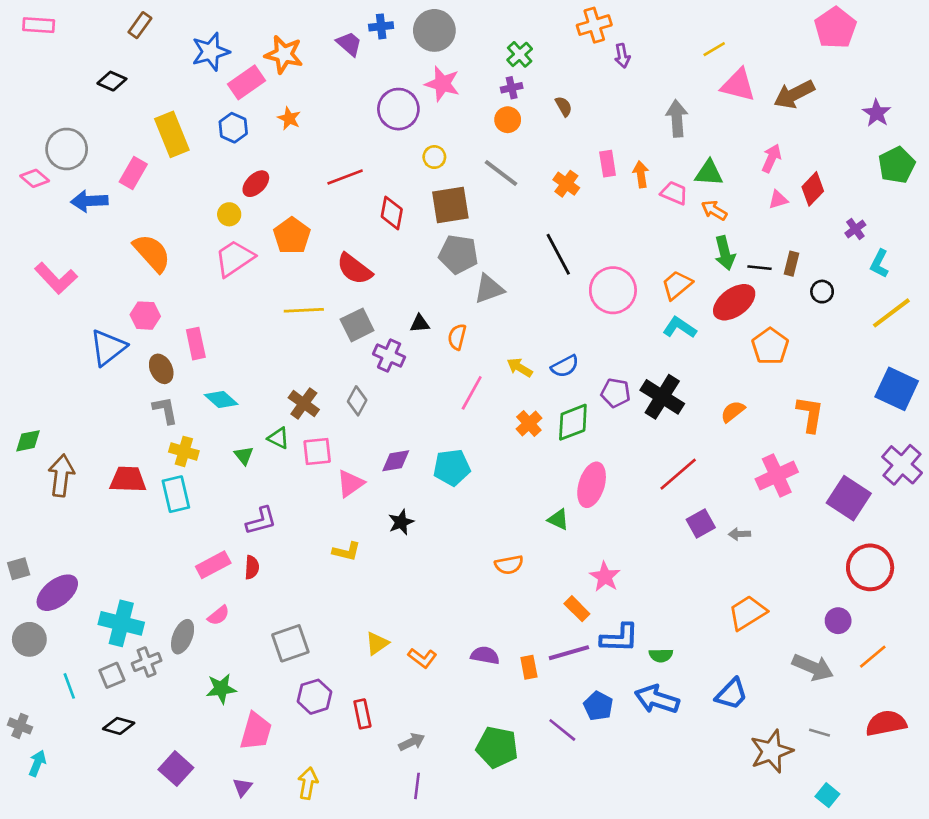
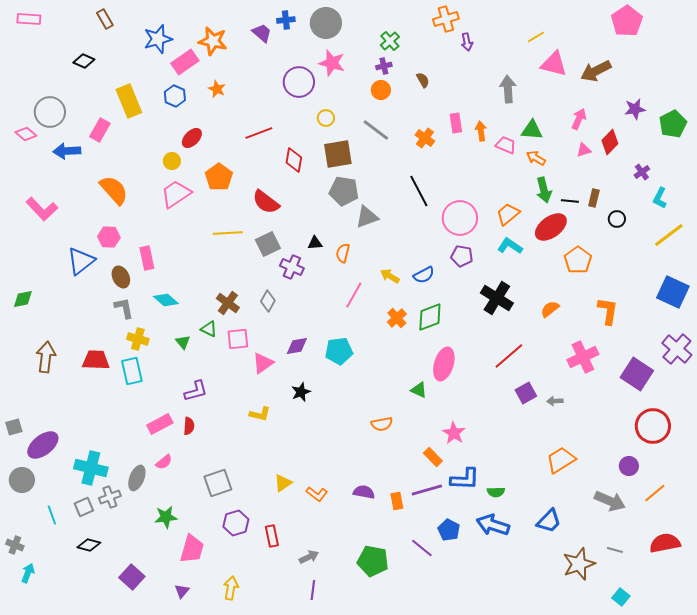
brown rectangle: (140, 25) -> (105, 19), turned -66
purple star: (877, 113) -> (635, 109), moved, turned 30
purple pentagon: (616, 393) -> (462, 256), moved
green diamond: (28, 441) -> (23, 299), moved

